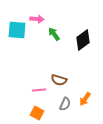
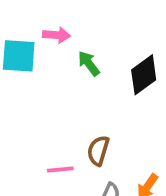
brown semicircle: (59, 80) -> (98, 151), turned 91

